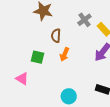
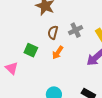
gray cross: (84, 20) -> (76, 30), moved

